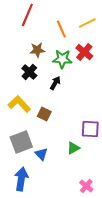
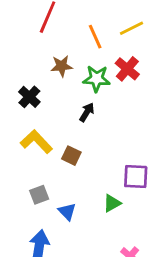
black cross: (29, 72) -> (29, 97), moved
gray square: (21, 142) -> (39, 195), size x0.6

